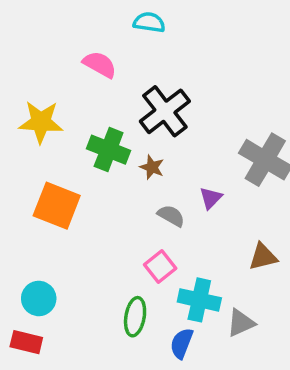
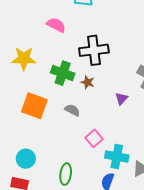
black cross: (165, 111) -> (94, 50), turned 32
gray semicircle: (171, 216) -> (72, 110), moved
green ellipse: (135, 317) -> (66, 174), moved

